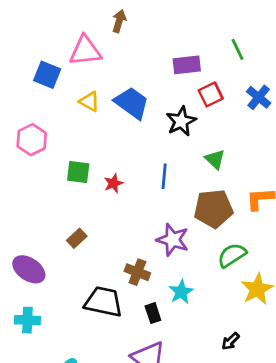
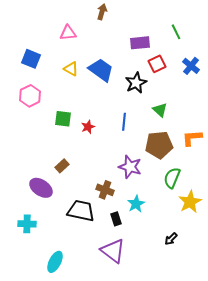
brown arrow: (119, 21) -> (102, 12), moved
pink triangle: (85, 51) -> (68, 33), size x0.7
blue square: (47, 75) -> (31, 59), moved
green semicircle: (232, 255) -> (172, 178), turned -35
purple ellipse: (29, 269) -> (41, 188), moved

